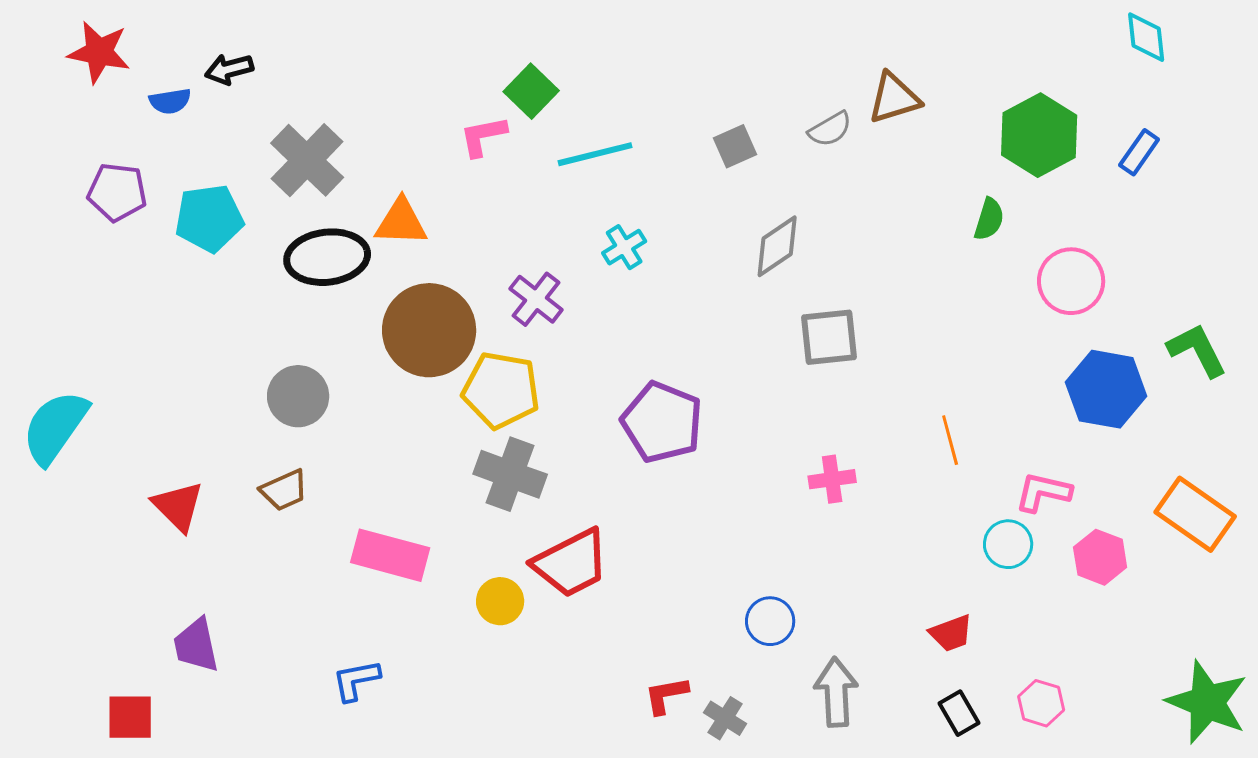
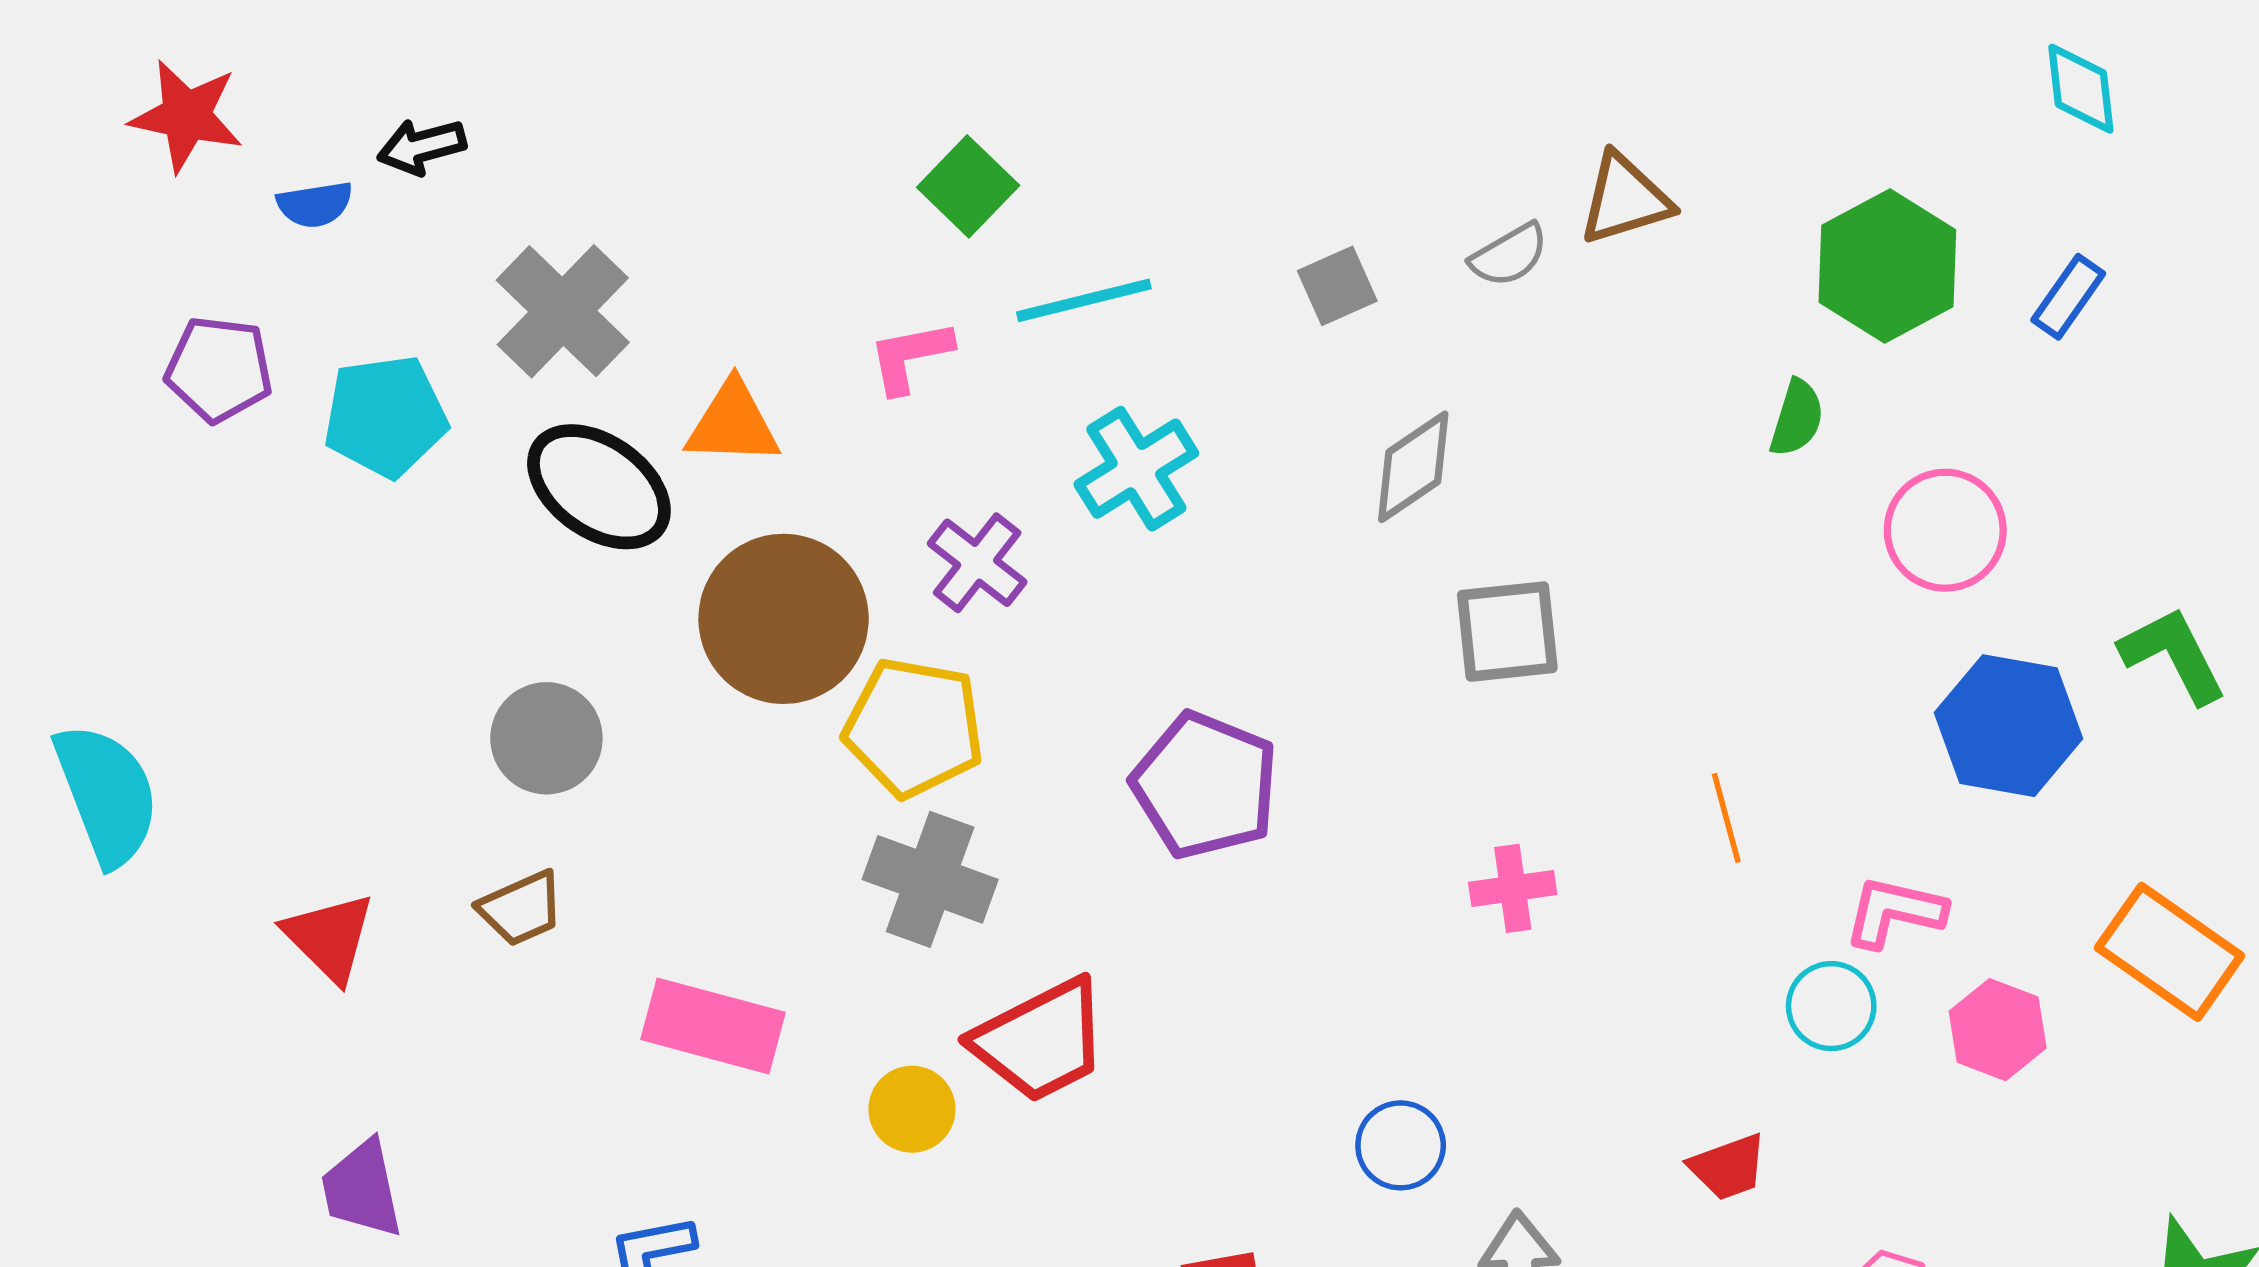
pink L-shape: (483, 136) -> (910, 356), moved
cyan cross: (624, 247) -> (1136, 469), size x1.5
black ellipse: (327, 257) -> (599, 487), turned 42
cyan semicircle: (55, 427) -> (107, 794), turned 124

